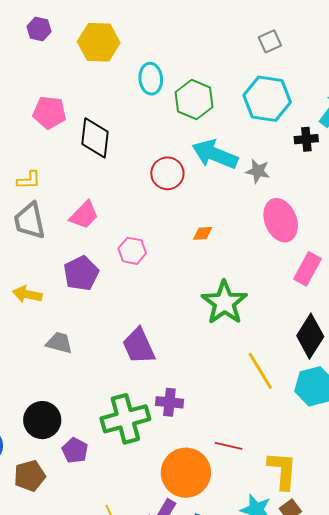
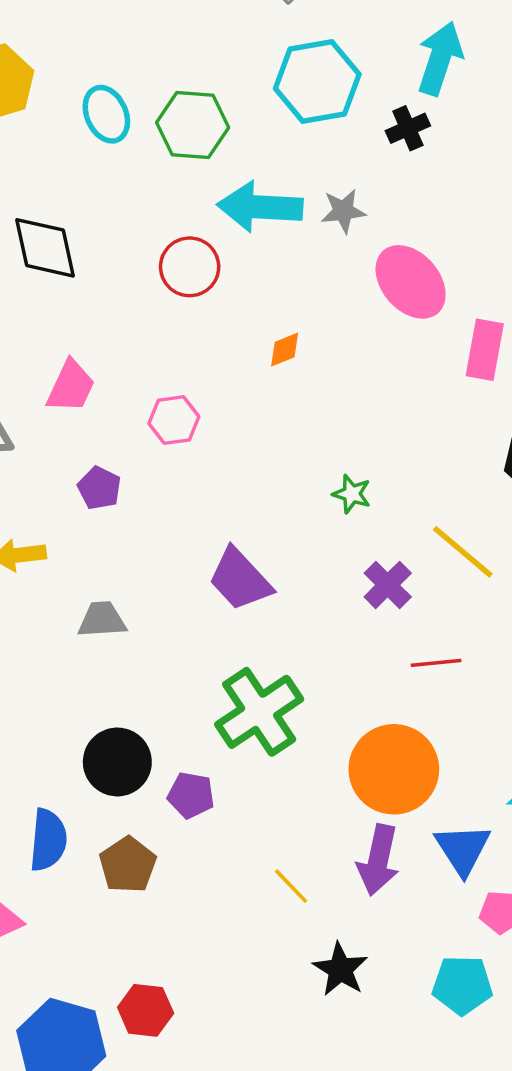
purple pentagon: (81, 273) -> (99, 488), size x0.7
green star: (224, 303) -> (352, 494), moved, size x0.5
purple cross: (169, 402) -> (388, 585), moved, turned -32
red line: (228, 446) -> (436, 663), moved

